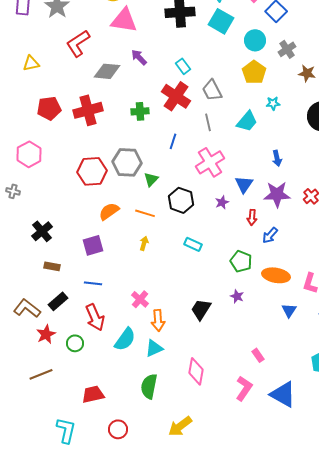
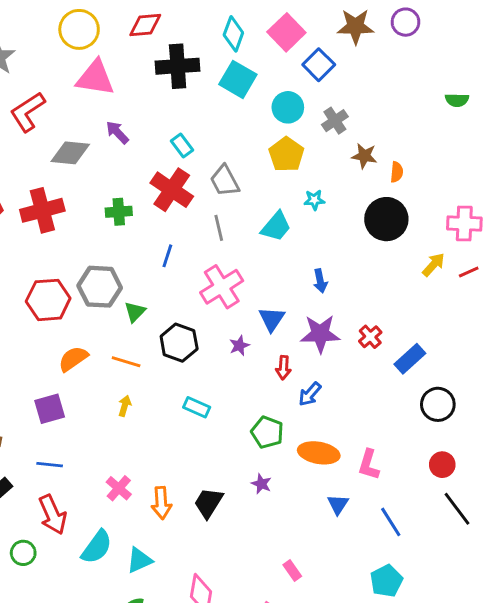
orange arrow: (158, 320) -> (161, 503), moved

